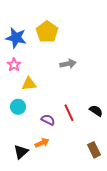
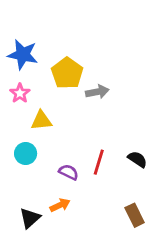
yellow pentagon: (47, 32) -> (67, 73), moved
red line: (69, 113) -> (99, 162), turned 42

